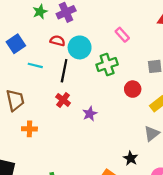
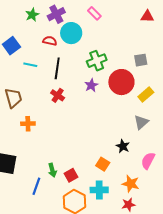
pink rectangle: (122, 35) -> (94, 13), moved
cyan circle: (80, 47) -> (71, 33), moved
red circle: (133, 89) -> (121, 82), size x1.6
purple star: (90, 114) -> (91, 85), moved

